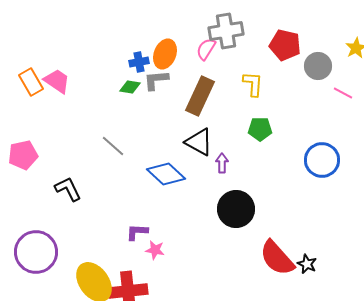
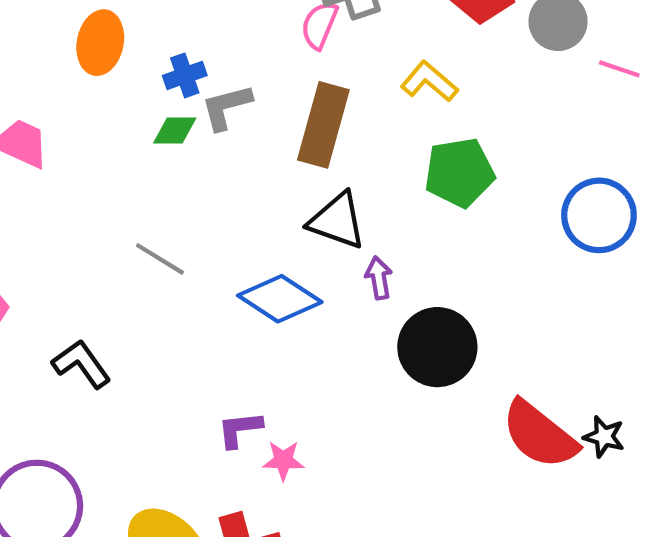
orange ellipse: (165, 54) -> (100, 43), moved
yellow L-shape: (253, 84) -> (429, 82), turned -44
green pentagon: (260, 129) -> (459, 173), size x1.4
purple arrow: (222, 163) -> (379, 278), moved

